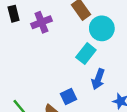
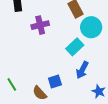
purple cross: (41, 22) -> (40, 25), moved

